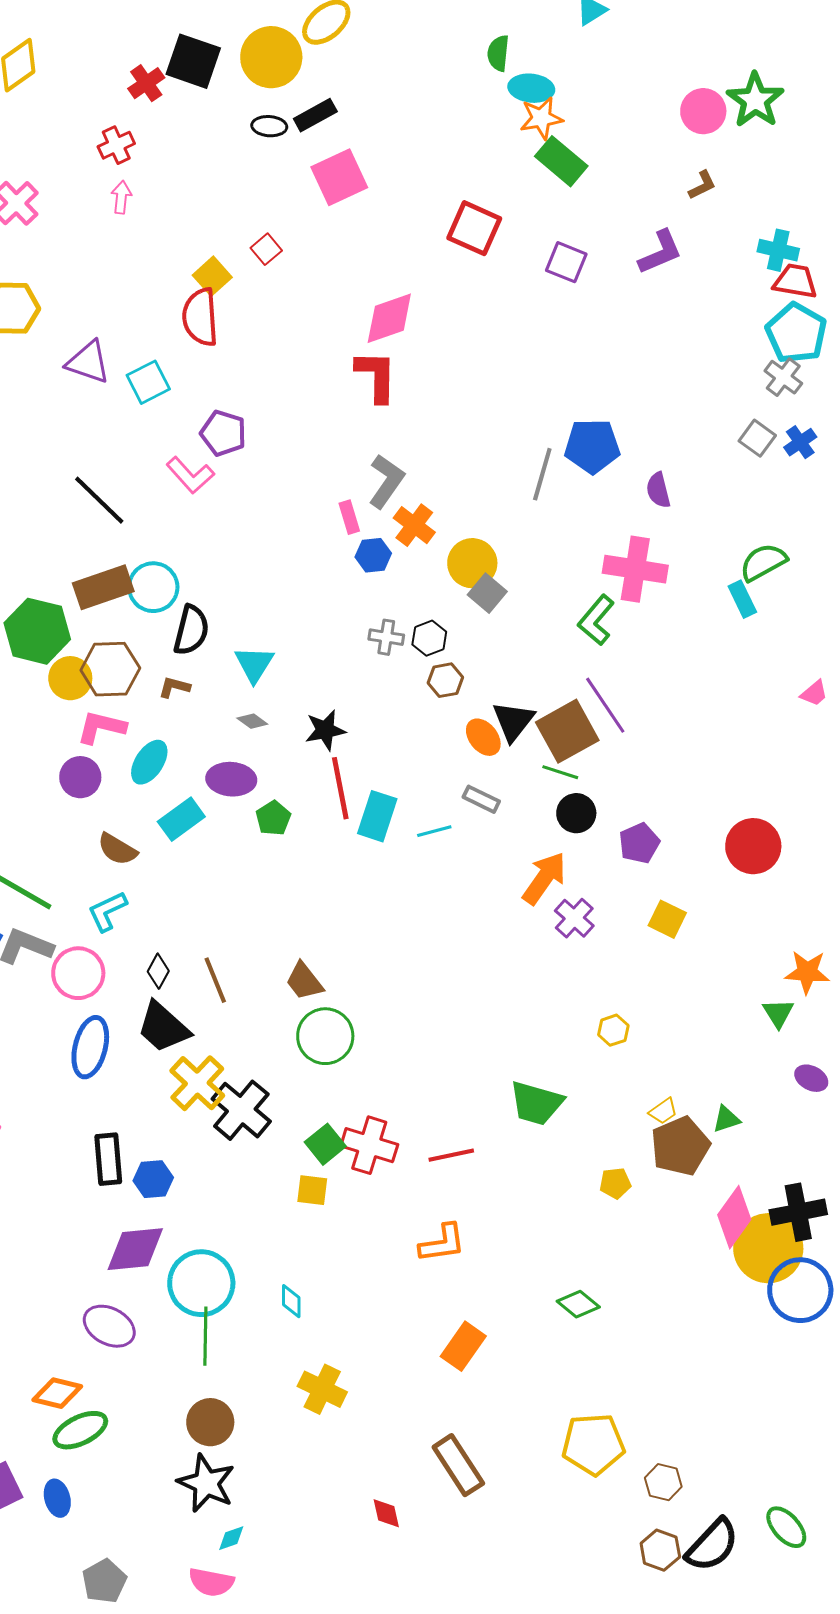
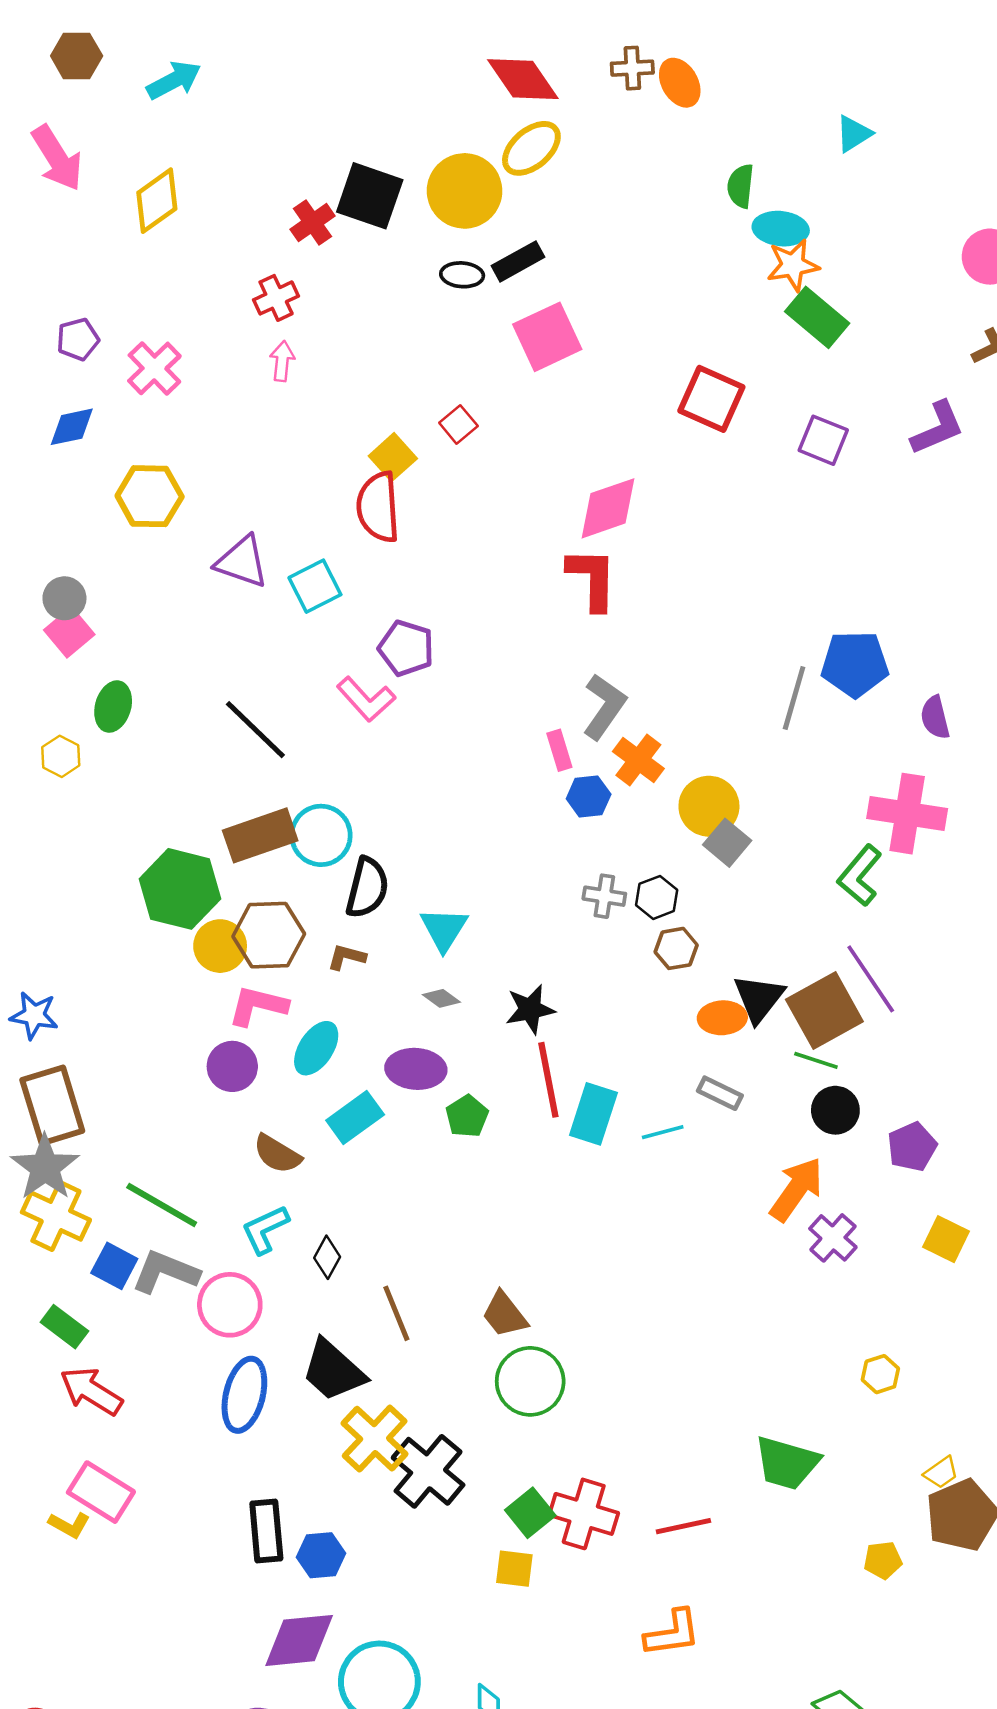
orange ellipse: (483, 737) -> (722, 1018), turned -54
black diamond: (158, 971) -> (327, 1257), moved

